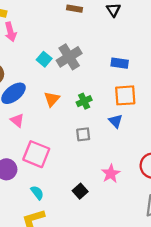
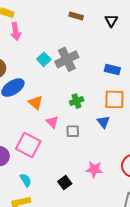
orange triangle: (52, 99) -> (36, 103), moved, turned -35
pink triangle: (17, 120) -> (52, 122), moved
pink star: (111, 174) -> (94, 169), turned 30

